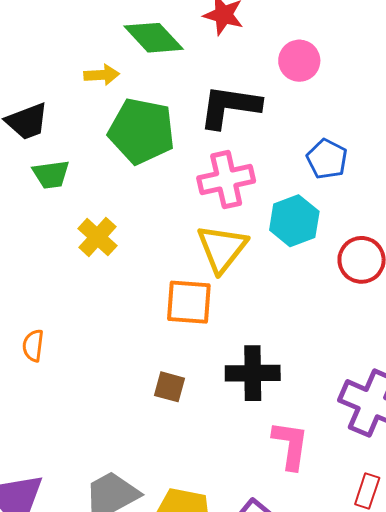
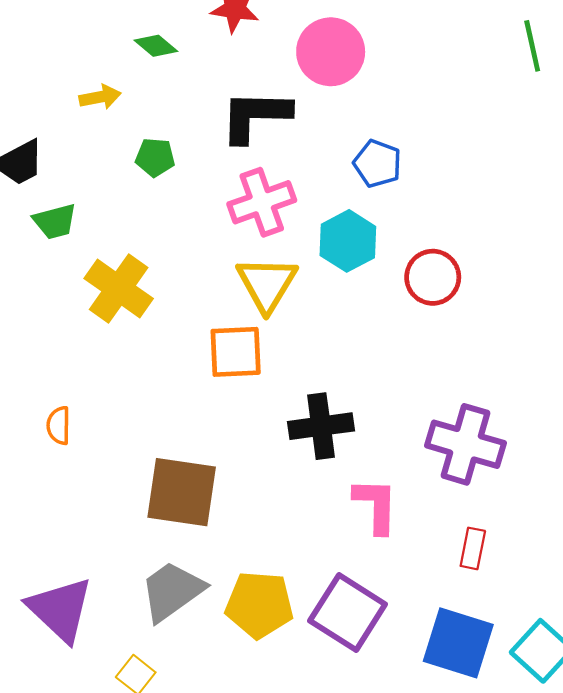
green diamond: (154, 38) -> (156, 46), size x0.6
pink circle: (299, 61) -> (331, 52), size x1.4
green pentagon: (142, 131) -> (155, 157), size x0.5
yellow cross: (97, 237) -> (119, 289), size x1.4
brown square: (169, 387) -> (182, 492), moved, size x2.0

